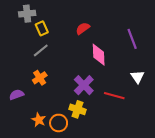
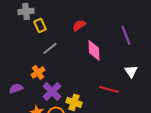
gray line: (41, 50) -> (50, 48), moved
purple cross: (84, 85) -> (52, 91), moved

